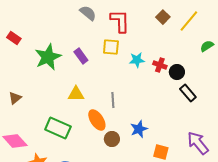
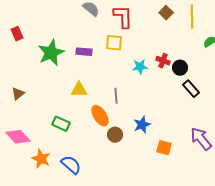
yellow line: (189, 21) -> (192, 17), turned -40
red rectangle: (14, 38) -> (17, 34), turned 32
purple rectangle: (81, 56) -> (84, 52), turned -49
cyan star: (137, 60) -> (140, 67), moved
green rectangle: (58, 128) -> (61, 124), size x0.7

